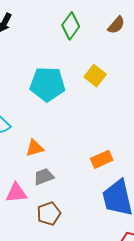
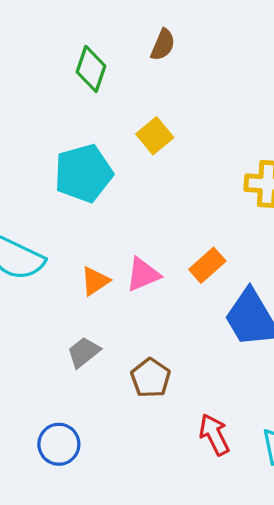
yellow square: (95, 76) -> (155, 136), turned 30
gray trapezoid: (44, 177) -> (84, 352), moved
pink triangle: (16, 193) -> (143, 274), moved

